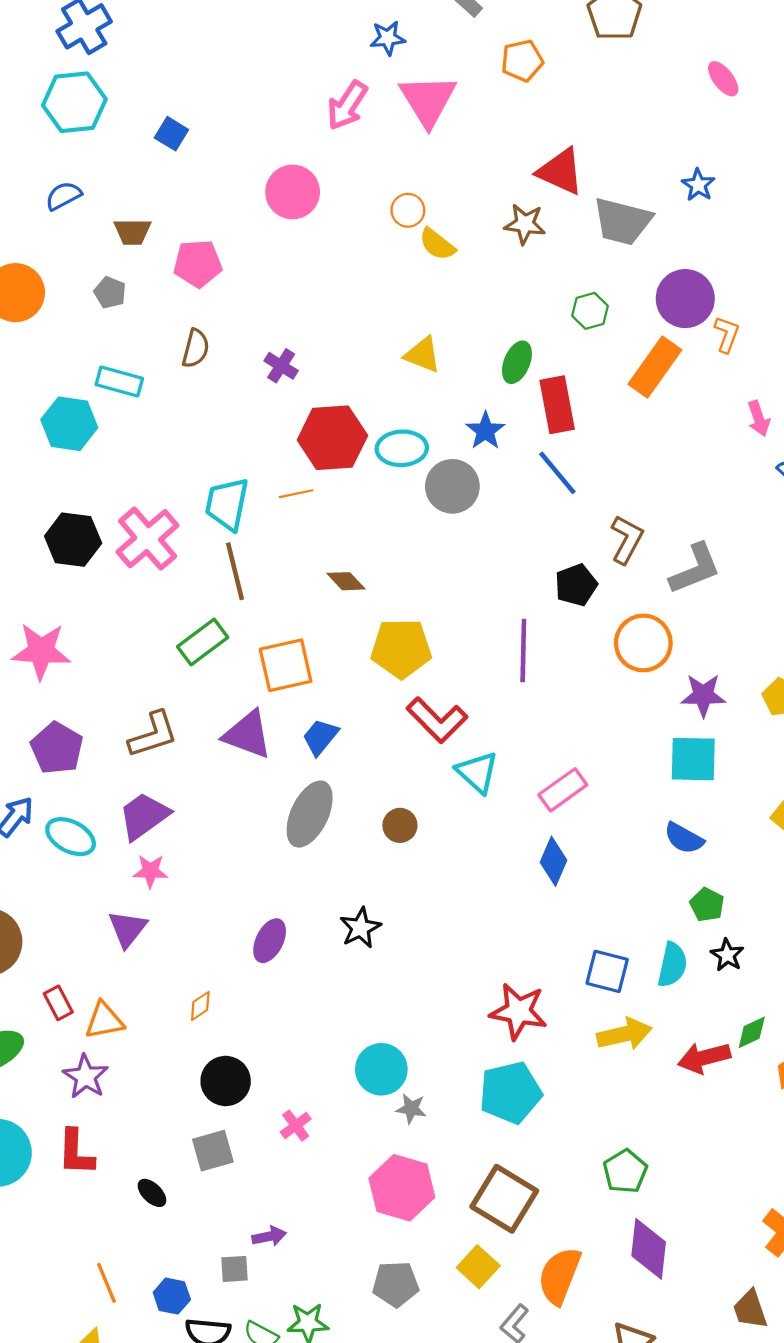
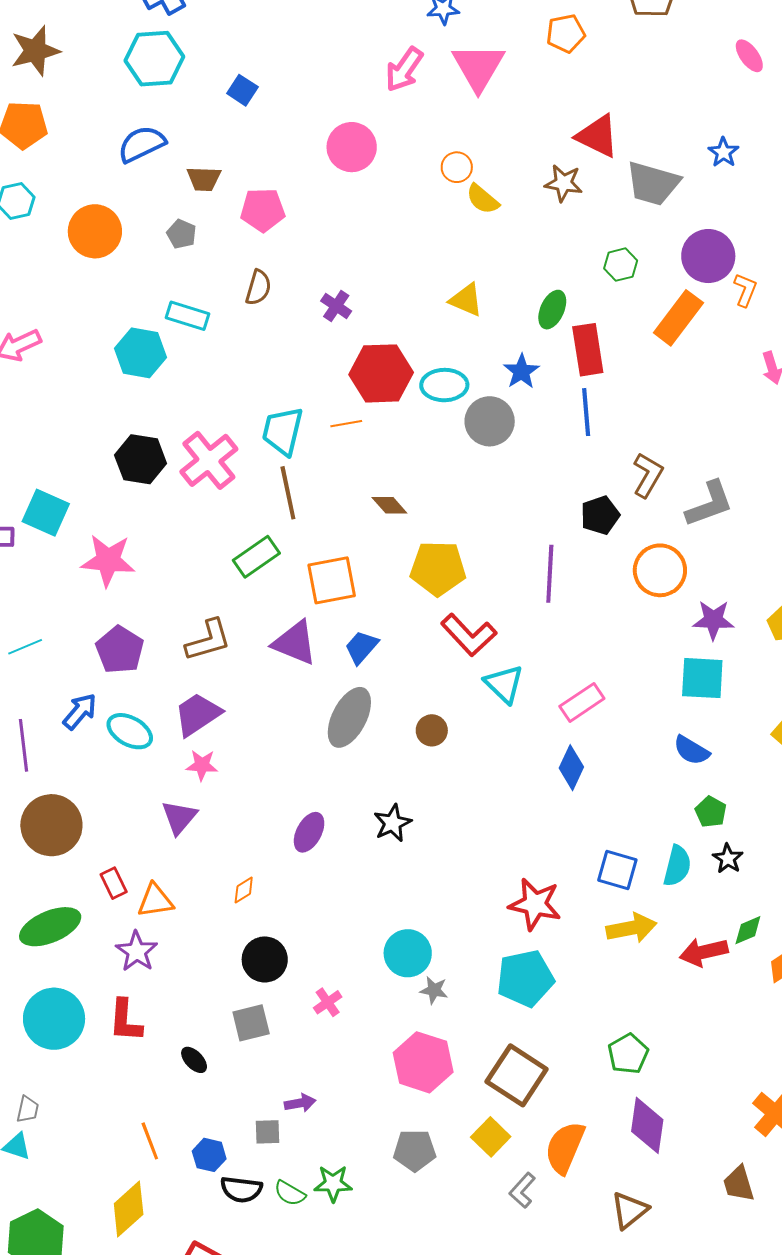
blue semicircle: (63, 196) -> (142, 144), size x1.4
blue line: (557, 473) -> (586, 412), turned 33

